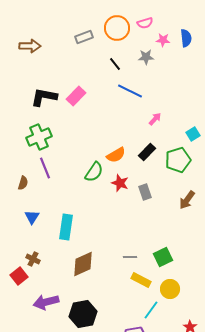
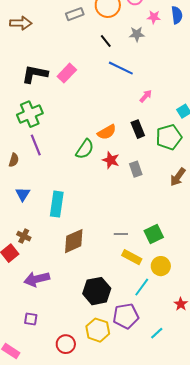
black rectangle: (147, 152) -> (138, 129), turned -66
black hexagon: (83, 314) -> (97, 291), moved

